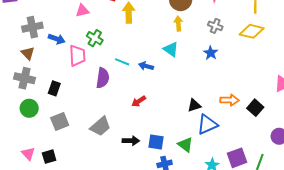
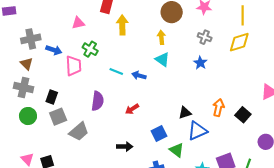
yellow arrow: (178, 24) -> (161, 37), moved
yellow diamond: (252, 31) -> (239, 42), turned -30
purple semicircle: (103, 78) -> (98, 101), moved
orange arrow: (230, 100) -> (218, 108), turned -78
gray square: (60, 122) -> (58, 117), moved
gray trapezoid: (100, 126) -> (79, 131), moved
blue square: (156, 142) -> (159, 133), moved, turned -35

